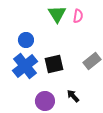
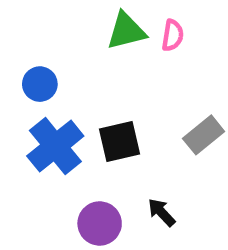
green triangle: (57, 14) -> (126, 31), turned 48
blue circle: (26, 40) -> (40, 84), moved

